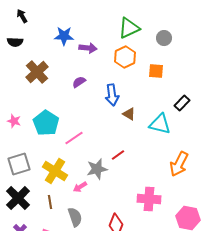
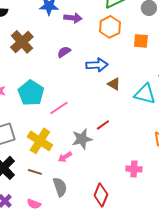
blue arrow: (112, 95) -> (97, 65), turned -85
pink cross: (149, 199) -> (134, 169), size x0.7
brown line: (50, 202) -> (35, 172), turned -64

